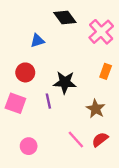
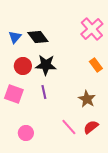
black diamond: (65, 17) -> (38, 37), moved
blue triangle: (37, 41) -> (15, 37), moved, turned -32
orange rectangle: (106, 71) -> (96, 65), turned -56
black star: (65, 82) -> (46, 65), moved

